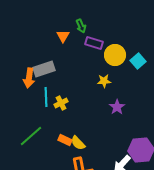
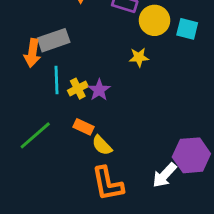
cyan square: (138, 61) -> (187, 29), turned -35
purple star: (117, 107) -> (99, 90), moved
orange rectangle: (65, 140) -> (83, 127), moved

